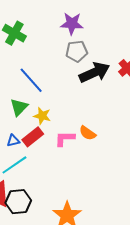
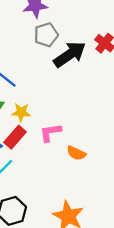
orange semicircle: (87, 133) -> (76, 153), moved

